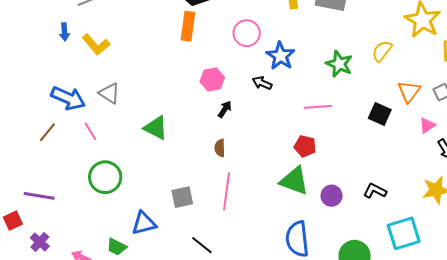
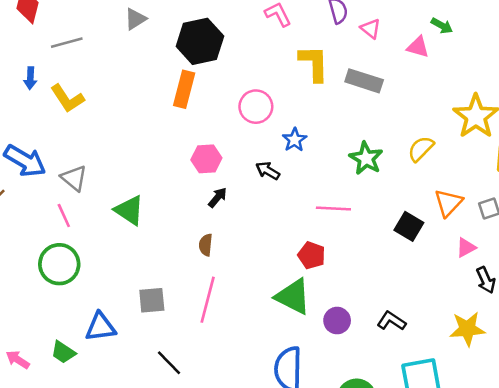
blue star: (281, 56) -> (295, 140), size x0.7
gray triangle: (109, 93) -> (74, 178), moved
pink line: (90, 131) -> (64, 216), moved

